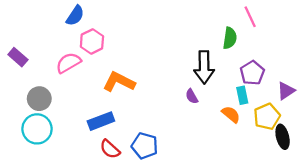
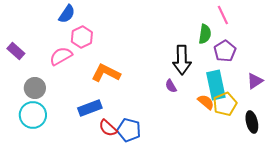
purple pentagon: (252, 73) -> (225, 51), moved
cyan rectangle: (242, 95) -> (216, 85), size x1.8
yellow pentagon: (267, 117) -> (225, 104), moved
red semicircle: (110, 149) -> (108, 128), moved

